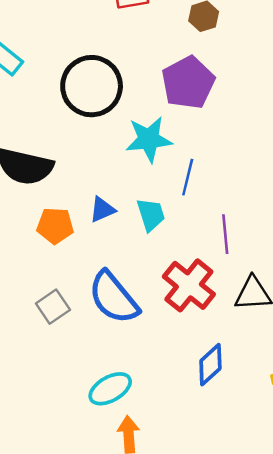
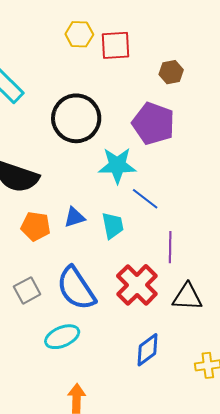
purple pentagon: (188, 83) -> (153, 124), turned -30
blue line: (188, 177) -> (145, 199), turned -72
cyan ellipse: (110, 389) -> (62, 337), moved

